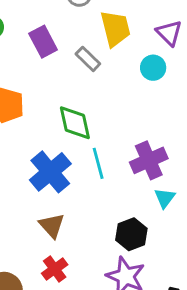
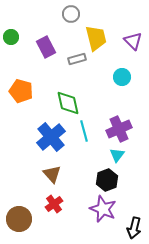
gray rectangle: (88, 59) -> (77, 59), turned -60
cyan circle: (153, 68) -> (122, 77), moved
cyan triangle: (165, 198) -> (117, 155), moved

